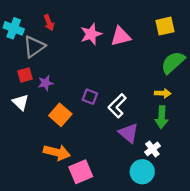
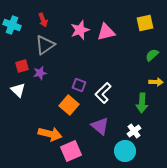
gray triangle: (34, 47) -> (45, 45), moved
green semicircle: (173, 62) -> (152, 55), size x0.6
yellow arrow: (163, 93) -> (156, 82), moved
orange square: (60, 115) -> (69, 105), moved
purple triangle: (129, 133) -> (100, 126), moved

